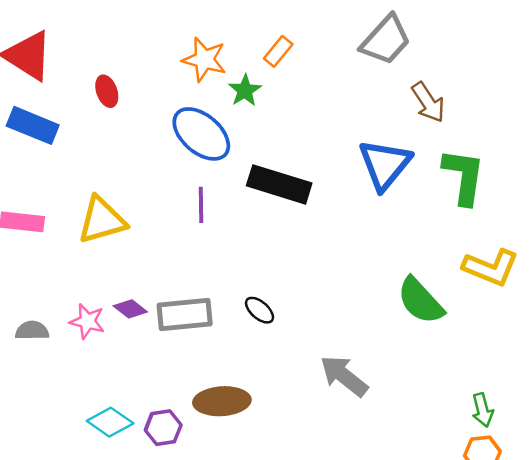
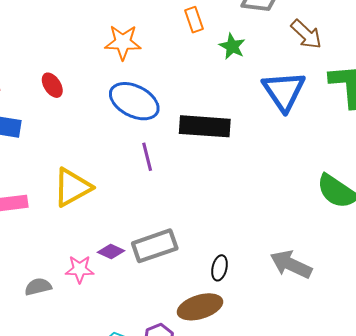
orange rectangle: (278, 51) -> (194, 20), moved, turned -45
green star: (245, 90) -> (232, 46), moved
black ellipse: (260, 310) -> (220, 268), moved, turned 75

